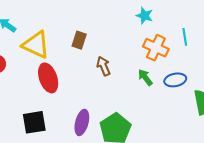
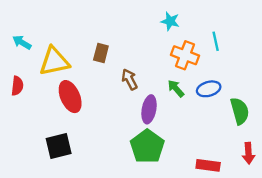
yellow triangle: (36, 45) -> (54, 61), turned -32
purple ellipse: (82, 122) -> (149, 109), moved

